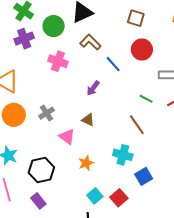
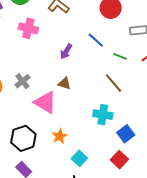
blue line: (113, 64) -> (96, 40), moved
pink triangle: (67, 137) -> (45, 102), size x1.4
orange star: (86, 163) -> (60, 136), moved
red square: (119, 198) -> (119, 160), moved

